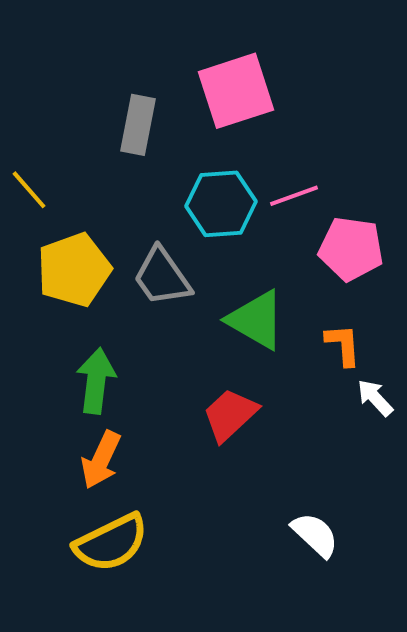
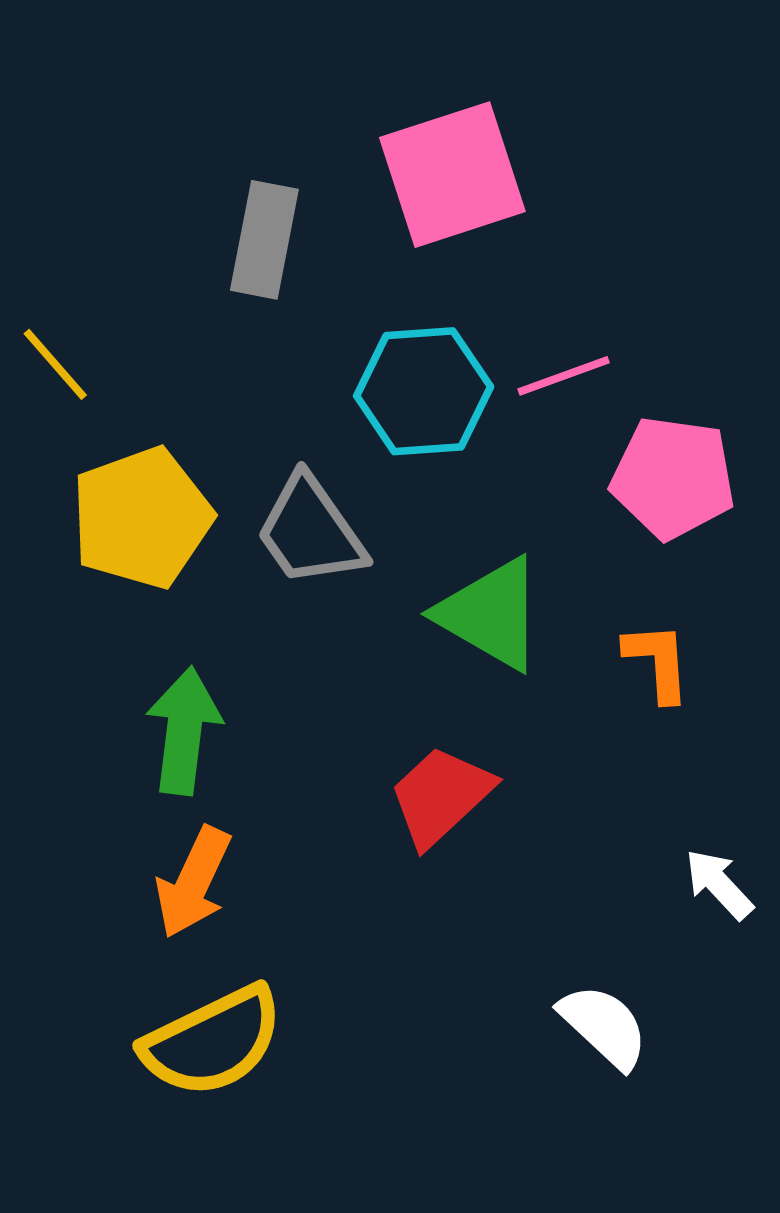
white arrow: (375, 398) -> (719, 884), moved

